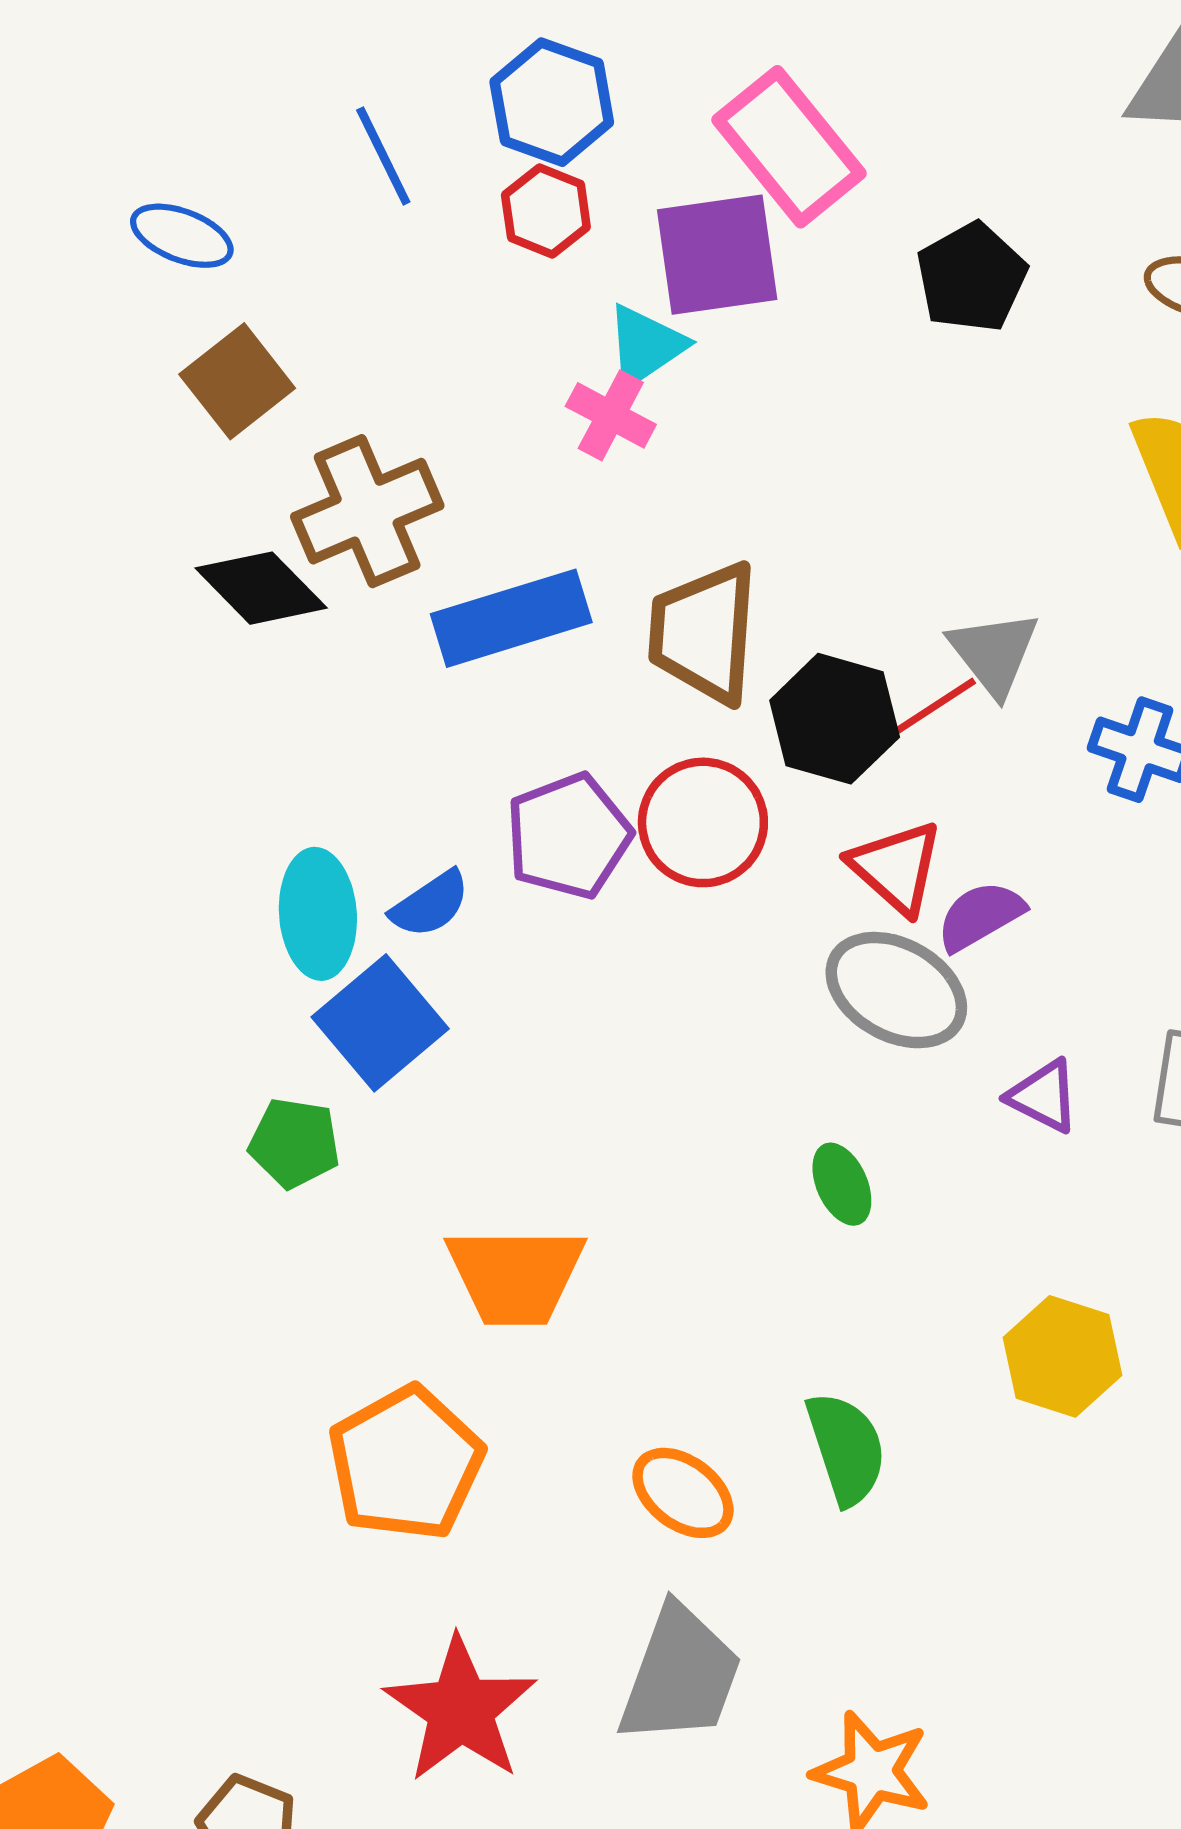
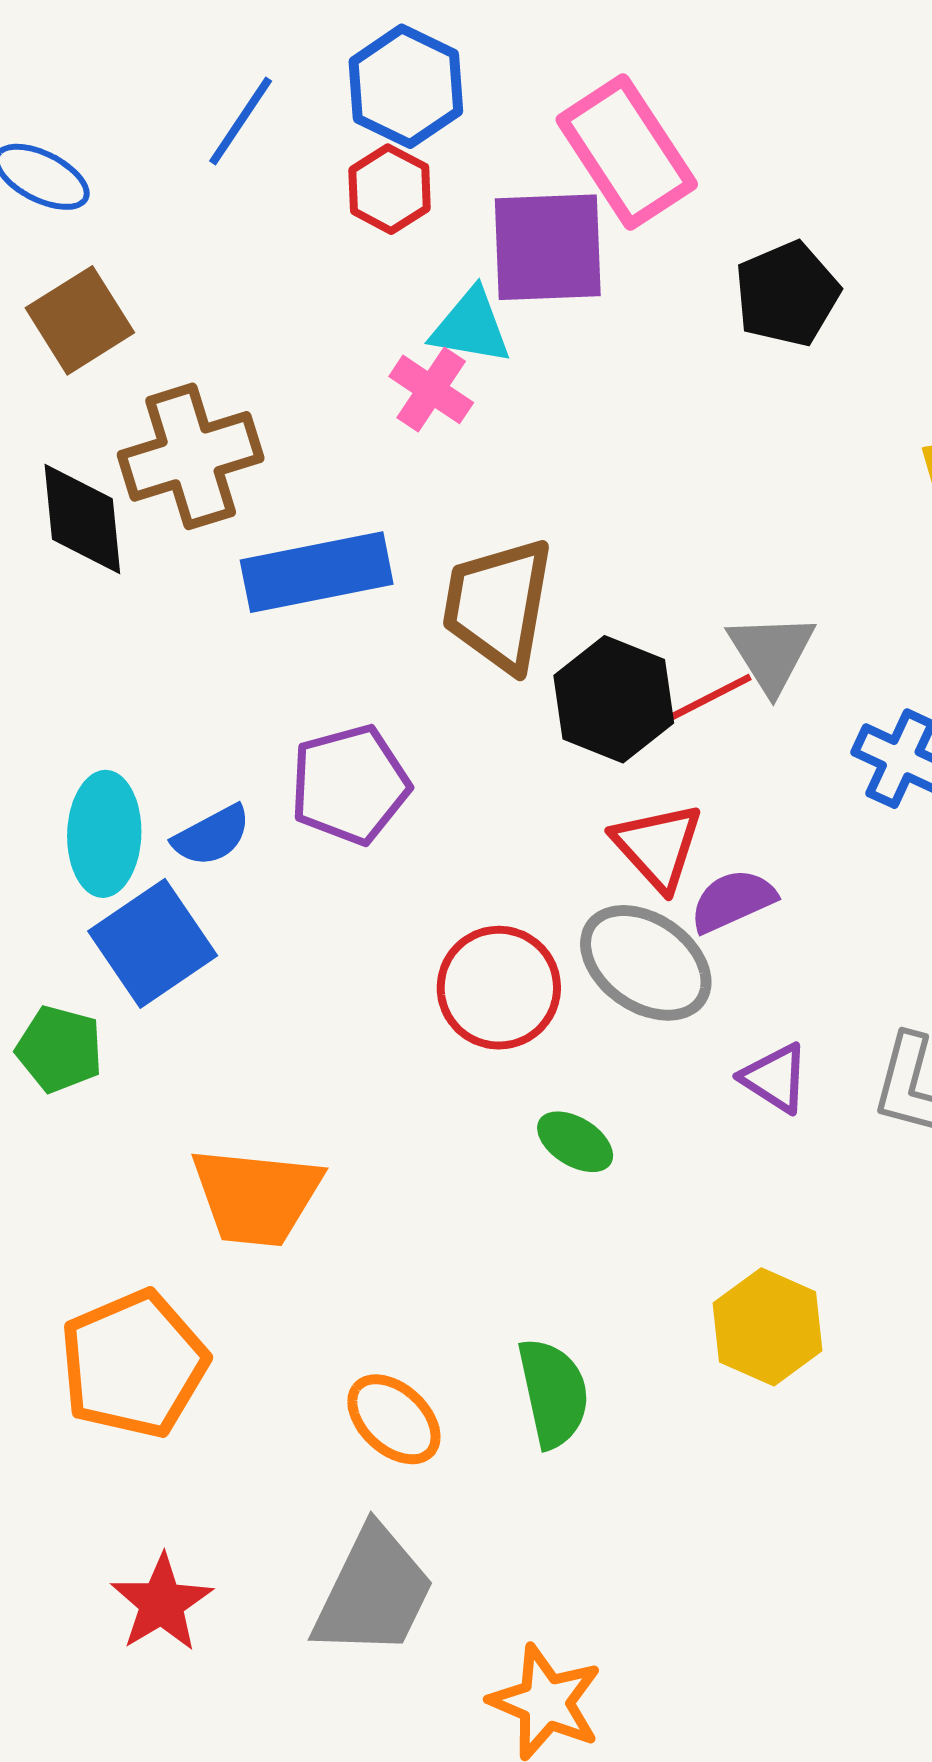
blue line: (383, 156) -> (241, 121), turned 54
cyan triangle: (645, 346) -> (471, 327), turned 38
black diamond: (261, 588) -> (82, 519), turned 33
red circle: (703, 822) -> (499, 988), moved
green ellipse: (842, 1184) -> (575, 1142), turned -40
red star: (461, 1710) -> (162, 1603), size x0.7

